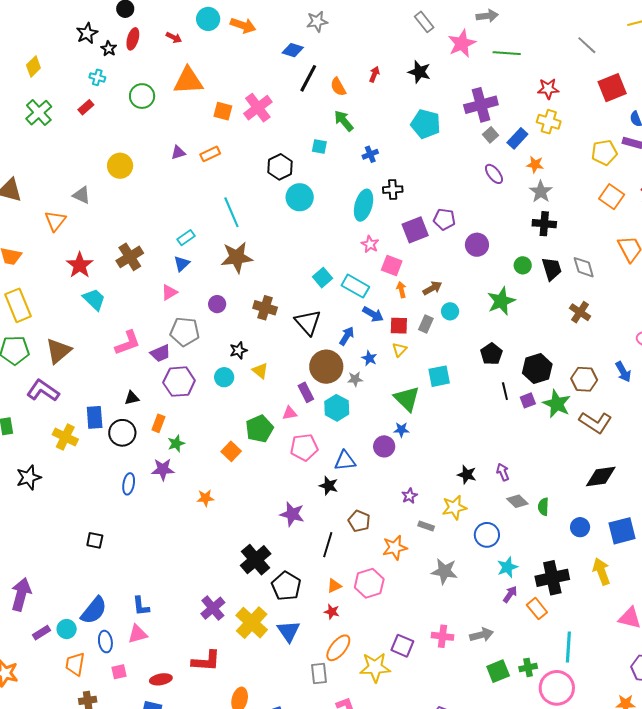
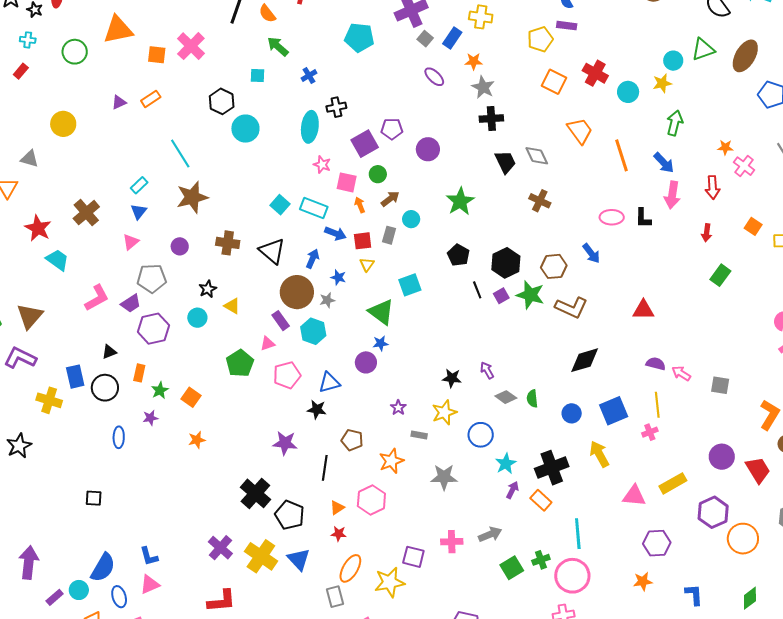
green circle: (523, 265) -> (378, 174), moved
orange square: (231, 451) -> (191, 397), moved
purple star: (163, 469) -> (150, 418), size x0.7

